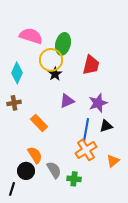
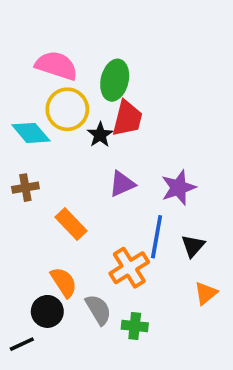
yellow circle: (51, 60) -> (67, 109), moved
red trapezoid: (91, 65) -> (127, 118), moved
cyan diamond: (17, 73) -> (31, 133), turned -65
black triangle: (106, 126) -> (193, 246), moved, turned -32
orange cross: (86, 150) -> (129, 268), moved
black line: (12, 189) -> (22, 344), turned 48

